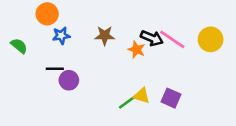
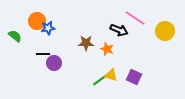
orange circle: (47, 14) -> (37, 21), moved
brown star: (105, 36) -> (86, 43), moved
pink line: (172, 39) -> (135, 18), moved
orange star: (137, 50) -> (107, 49), moved

